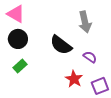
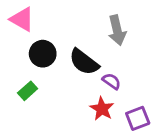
black circle: (18, 39) -> (43, 54), moved
purple semicircle: (90, 57) -> (112, 81), moved

